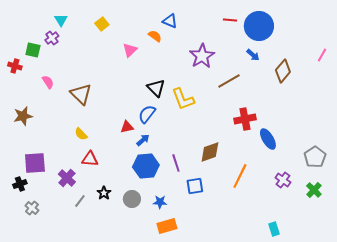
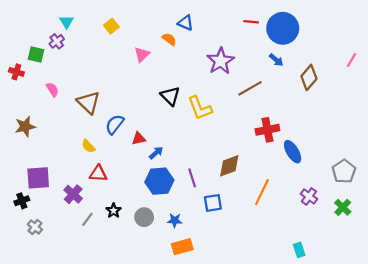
blue semicircle: (147, 114) -> (115, 124), moved

